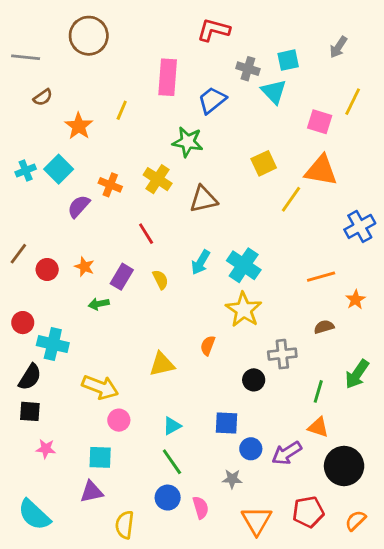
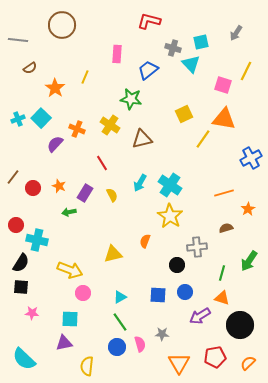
pink rectangle: (168, 77) -> (117, 54), size x0.7
blue circle: (251, 449) -> (185, 292), moved
pink semicircle: (201, 508) -> (140, 344), moved

